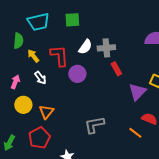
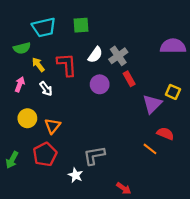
green semicircle: (18, 41) -> (22, 48), turned 70
gray cross: (106, 48) -> (118, 56), turned -30
purple circle: (77, 74) -> (100, 84), moved
pink arrow: (15, 82) -> (20, 84), moved
gray L-shape: (94, 125) -> (94, 155), moved

